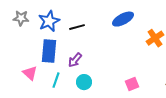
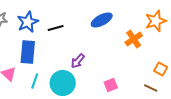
purple arrow: (75, 60) -> (78, 61), moved
cyan circle: (84, 82) -> (63, 83), size x1.6

